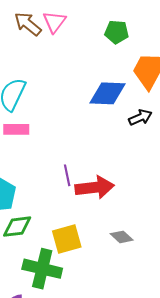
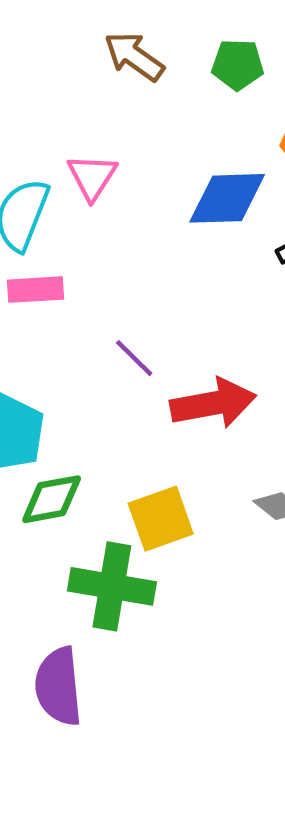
pink triangle: (54, 22) -> (92, 177), moved
brown arrow: (28, 24) -> (134, 56), moved
purple line: (67, 175) -> (134, 358), moved, turned -30

